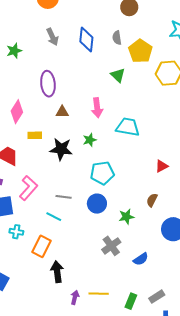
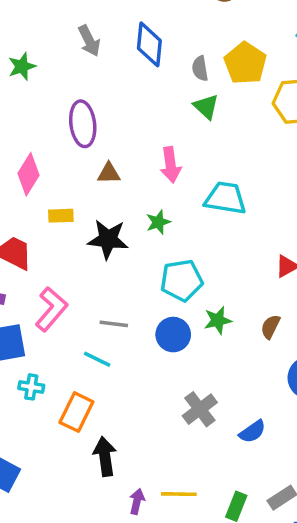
gray semicircle: (117, 38) -> (200, 68), moved
green star: (126, 217) -> (218, 320), moved

